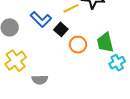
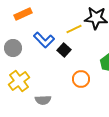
orange circle: (78, 45) -> (81, 79), moved

